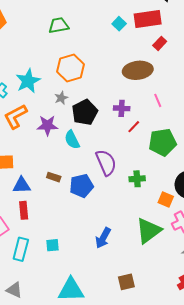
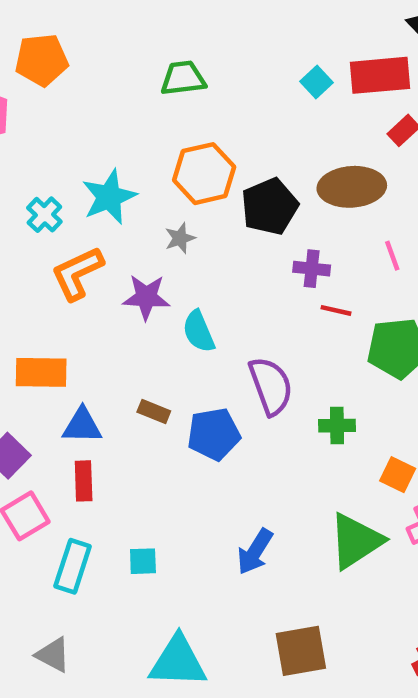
black pentagon: (85, 112) -> (270, 207), moved
red line: (134, 127) -> (336, 310), turned 56
brown square: (126, 282) -> (301, 651), size x1.4

